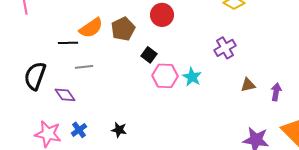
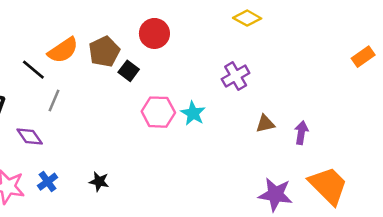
black line: (68, 43) -> (33, 70), turned 42
black square: (149, 55) -> (129, 71), moved
gray line: (84, 67) -> (54, 100), turned -60

